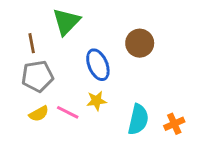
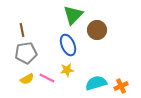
green triangle: (66, 22) -> (73, 15), moved
cyan semicircle: (138, 119) -> (96, 83), turned -120

